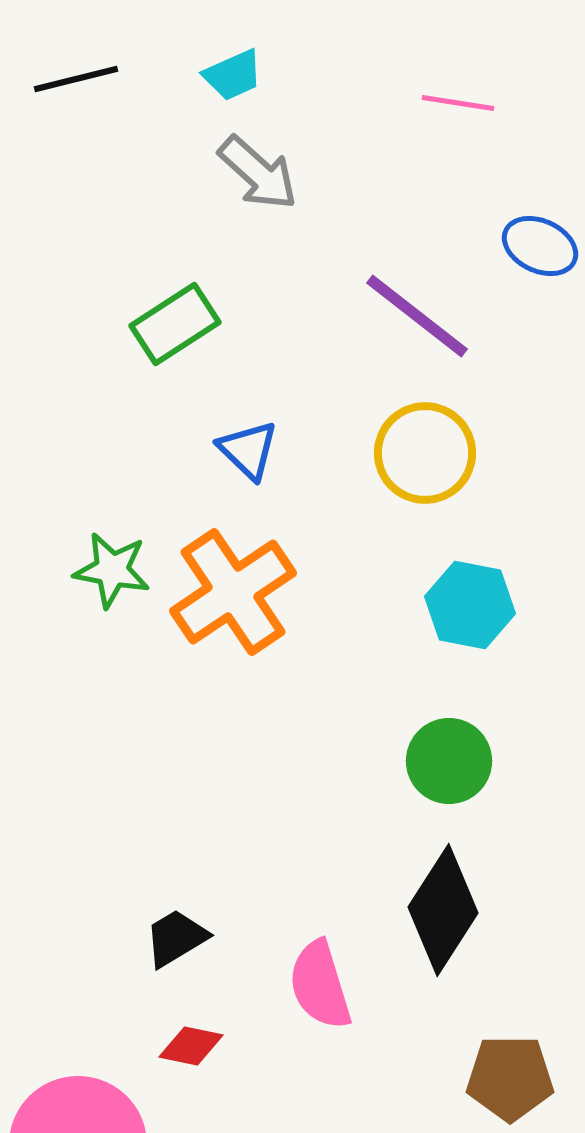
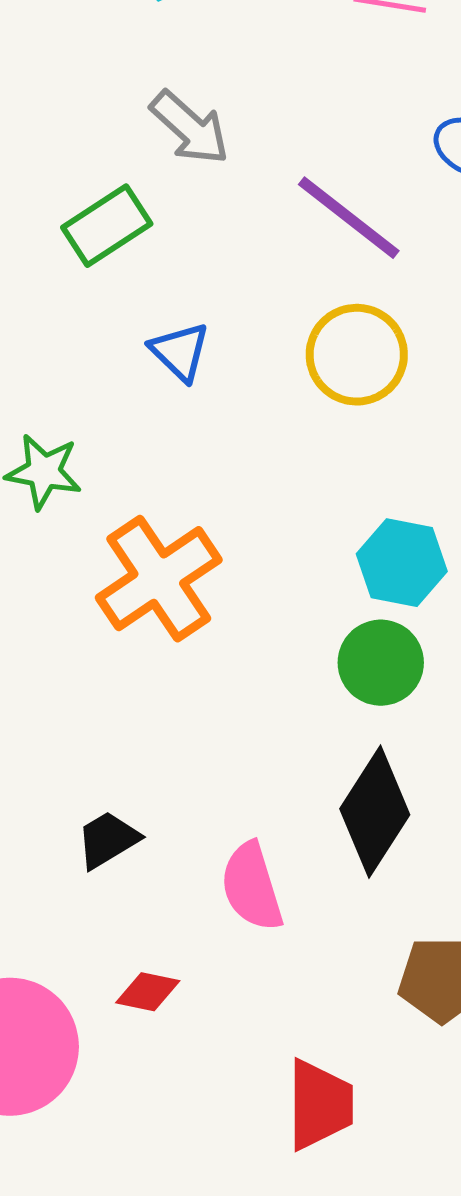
gray arrow: (258, 173) -> (190, 128), moved
orange cross: (233, 592) -> (159, 579), moved
cyan hexagon: (470, 605) -> (402, 563), moved
red diamond: (191, 1046) -> (148, 992), moved

